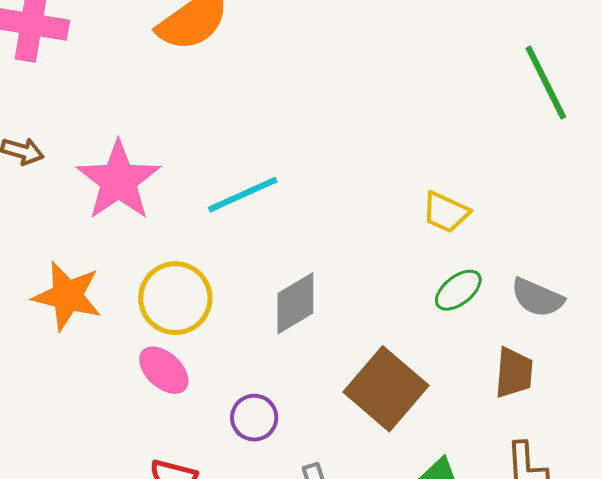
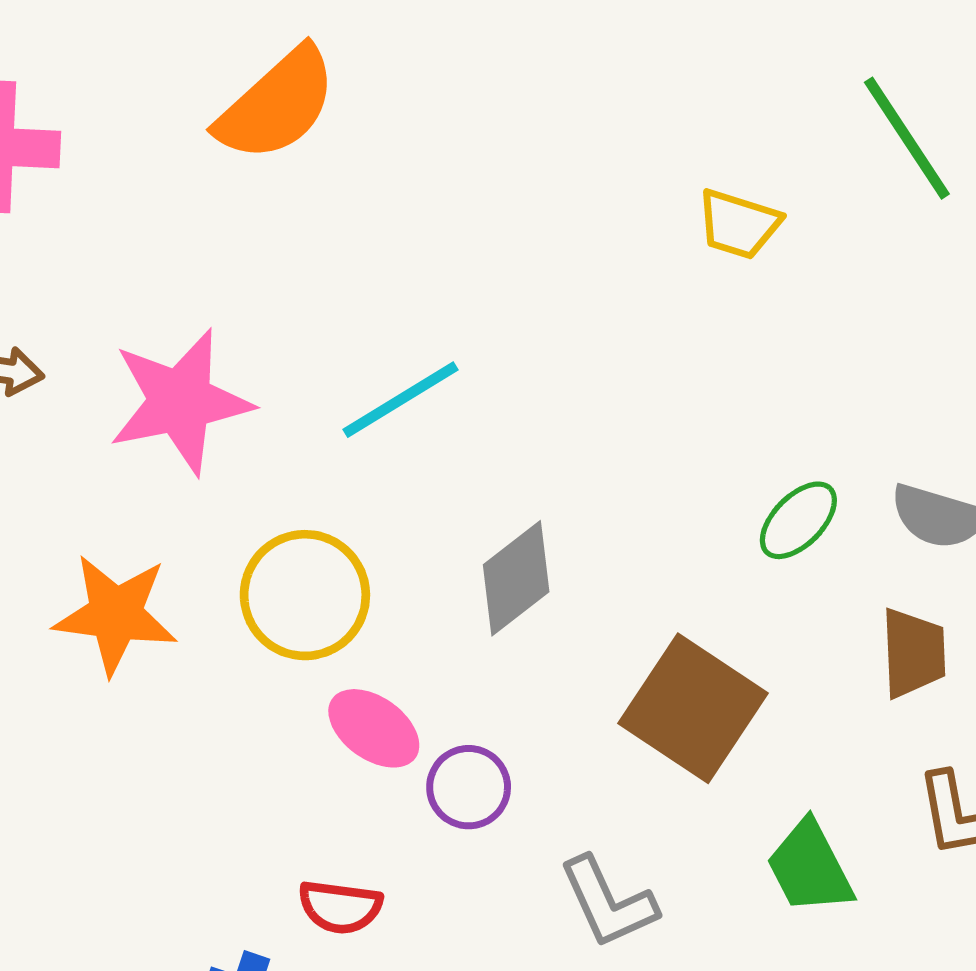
pink star: (119, 181) -> (180, 401), turned 30
yellow trapezoid: (446, 212) -> (739, 224), moved
pink ellipse: (164, 370) -> (374, 728), moved

